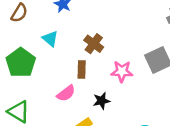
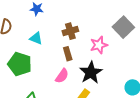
brown cross: (94, 44) -> (70, 31), turned -35
black star: (101, 101) -> (91, 72), size x1.6

